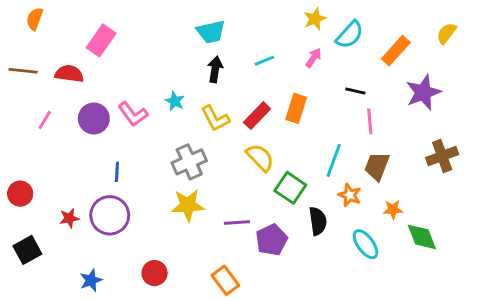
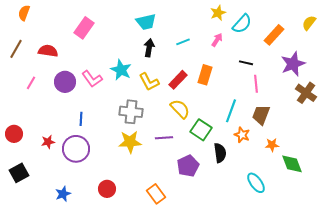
pink rectangle: (101, 40) -> (84, 28), moved
brown line: (23, 71) -> (16, 49), turned -66
cyan star: (175, 101) -> (121, 70), size x1.5
brown cross: (442, 156) -> (306, 93), moved, turned -35
gray cross: (189, 162) -> (131, 112), turned 30
red star: (69, 218) -> (48, 142), moved
purple line: (237, 223) -> (164, 138), moved
cyan ellipse: (365, 244) -> (256, 183), moved

